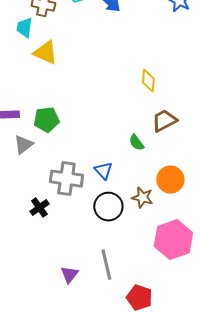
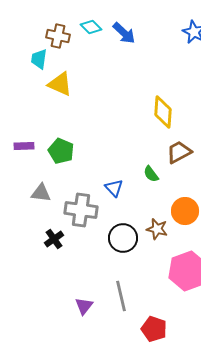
yellow diamond: (148, 81) -> (163, 112), size x1.4
green pentagon: (46, 120) -> (61, 151), turned 30
gray triangle: (23, 145) -> (41, 193), moved, turned 45
blue triangle: (103, 171) -> (114, 188), moved

